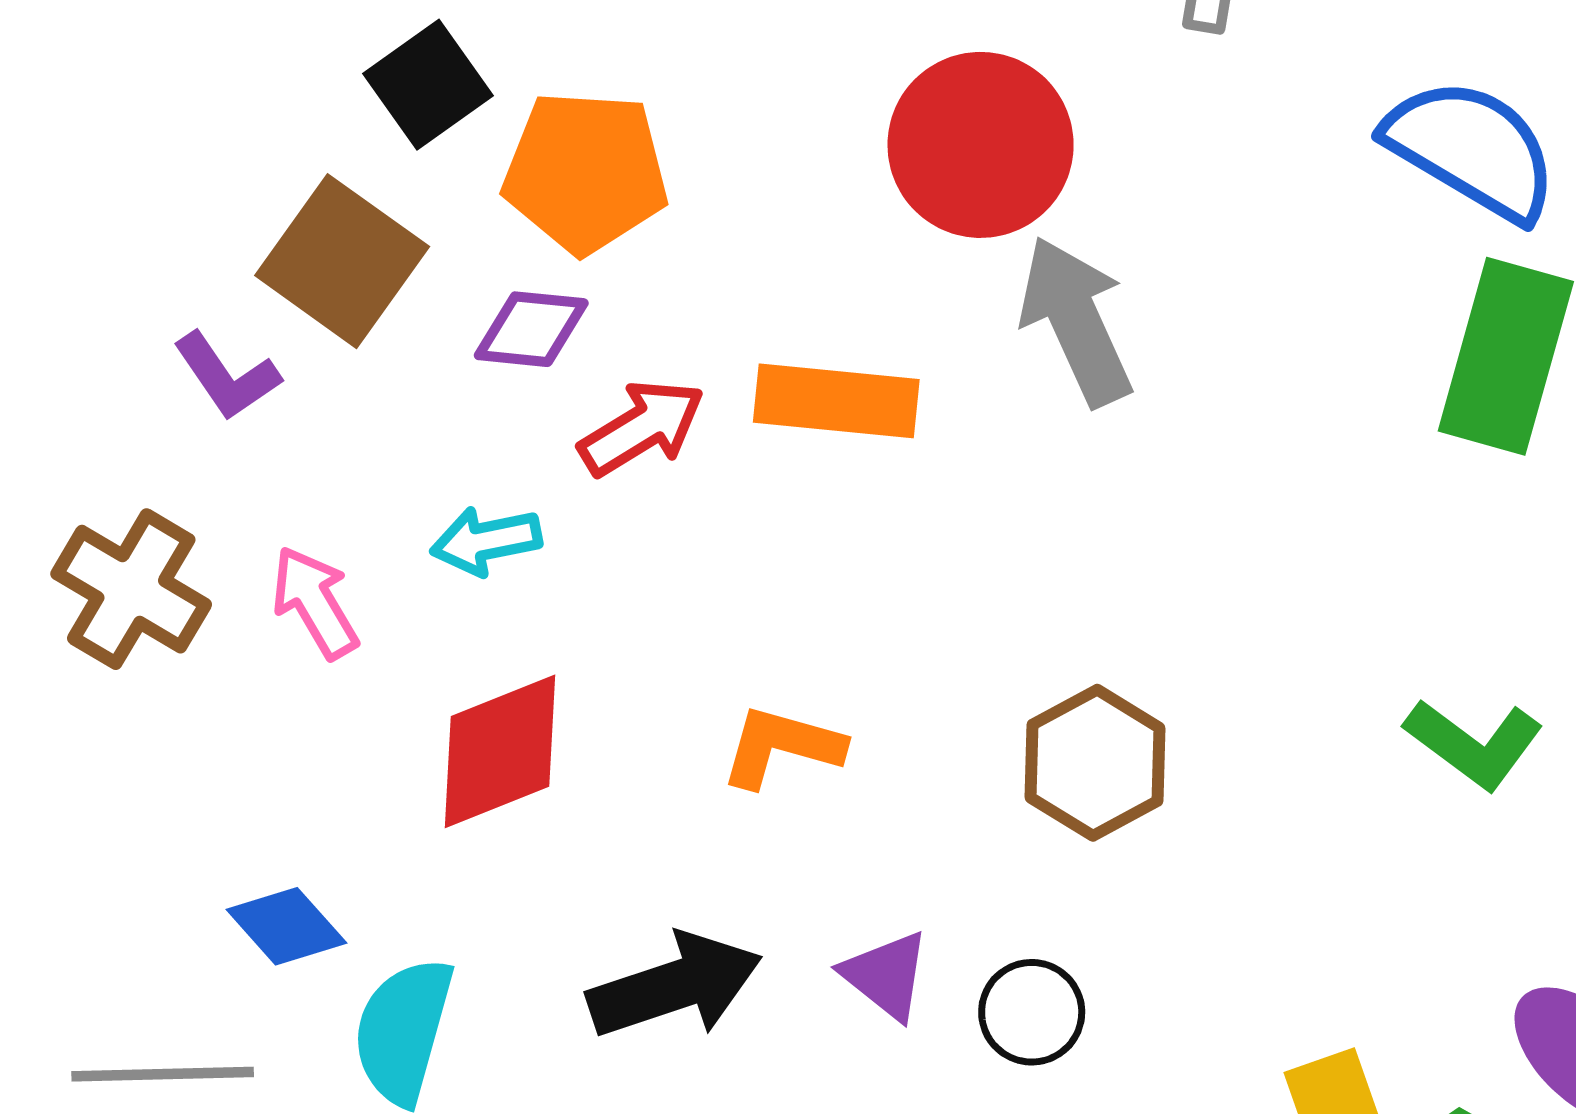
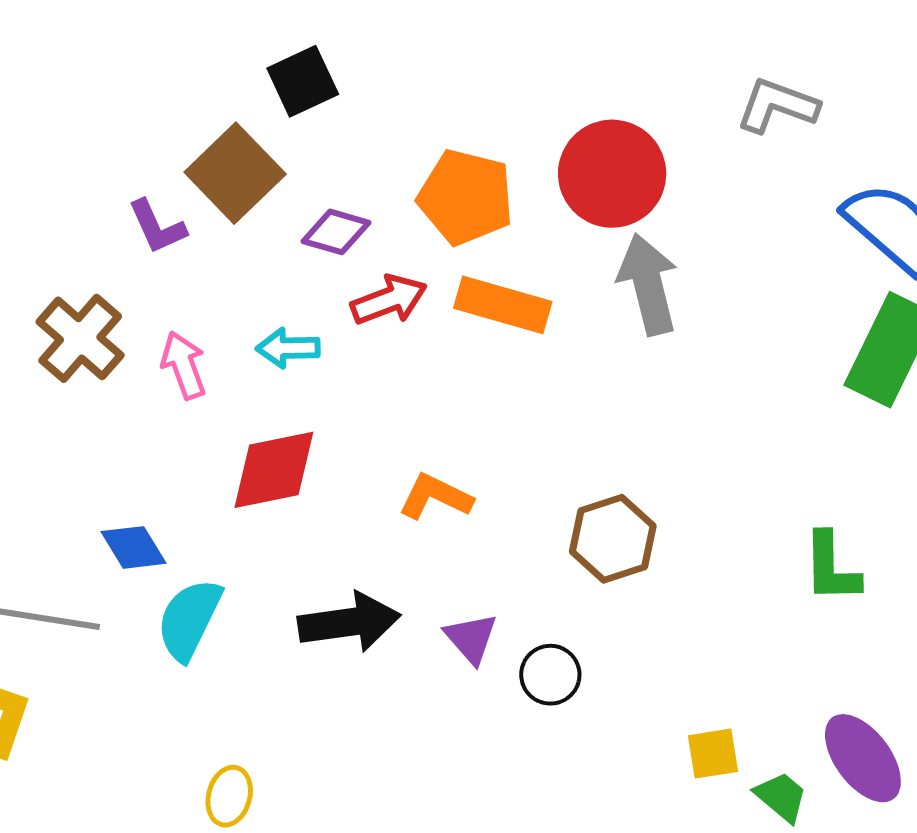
orange pentagon: (586, 172) -> (466, 197), moved
green L-shape: (1474, 744) -> (831, 568), turned 42

